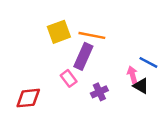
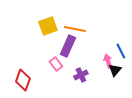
blue line: (148, 62) -> (121, 51), turned 35
black triangle: (141, 86) -> (115, 70), turned 40
red diamond: (28, 98) -> (23, 80), turned -65

